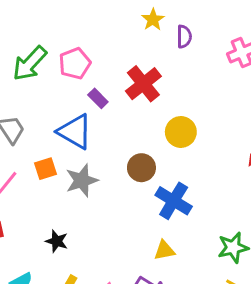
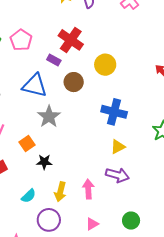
purple rectangle: (98, 98) -> (54, 60), moved
brown circle: (141, 168) -> (74, 82), moved
orange square: (45, 169) -> (27, 143), moved

